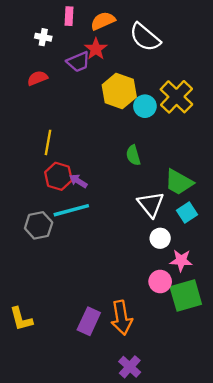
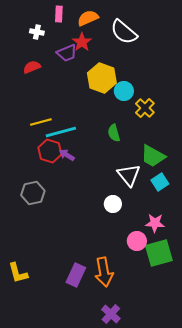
yellow cross: (176, 97) -> (145, 108), moved, size x0.7
yellow line: (48, 142) -> (41, 122), turned 65
cyan line: (71, 210) -> (61, 132), moved
white circle: (160, 238) -> (113, 204), moved

